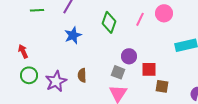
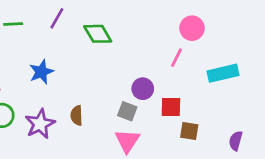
pink line: (140, 19) -> (177, 58), moved
green diamond: (109, 22) -> (98, 34), moved, turned -50
blue star: (73, 35) -> (41, 72), moved

